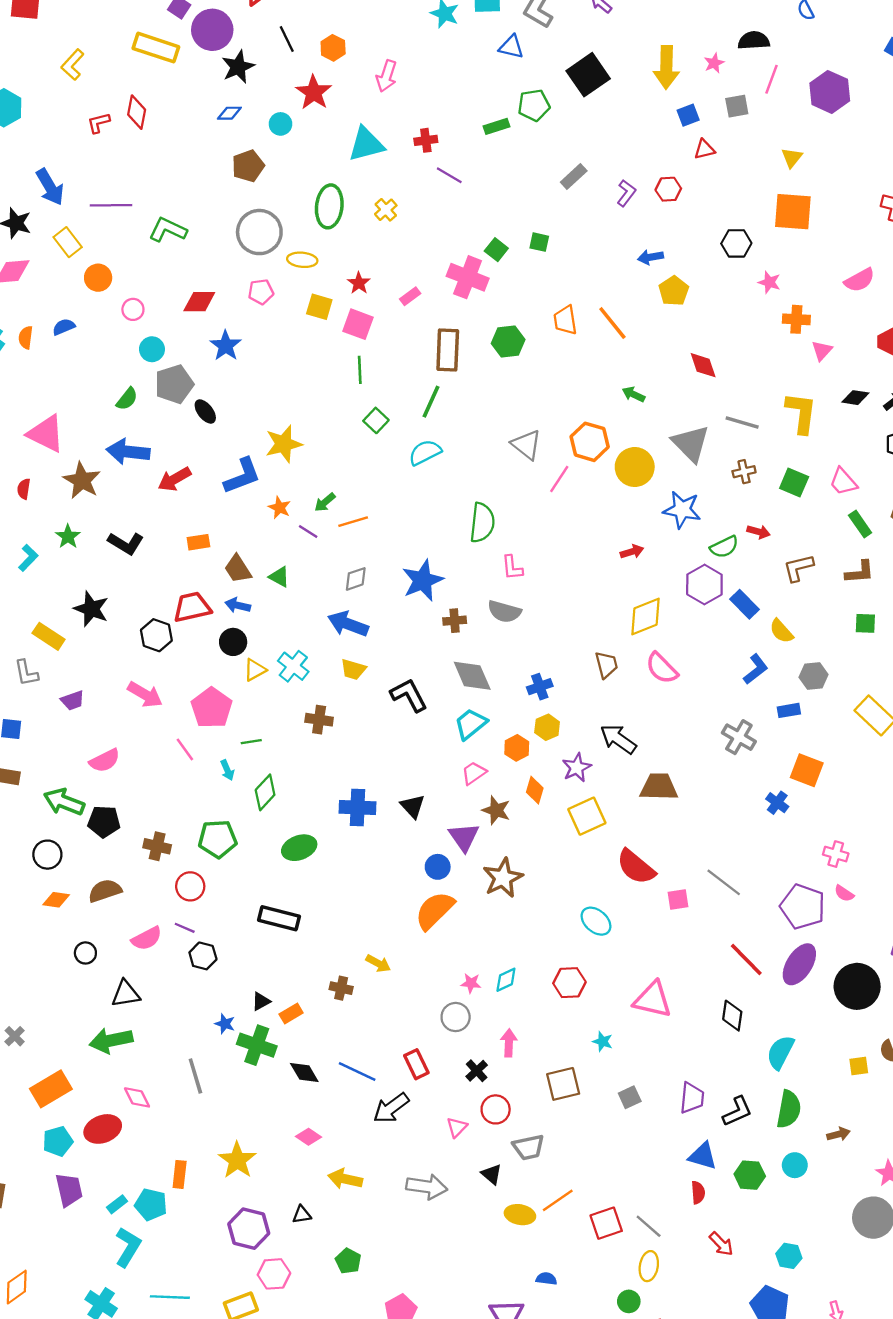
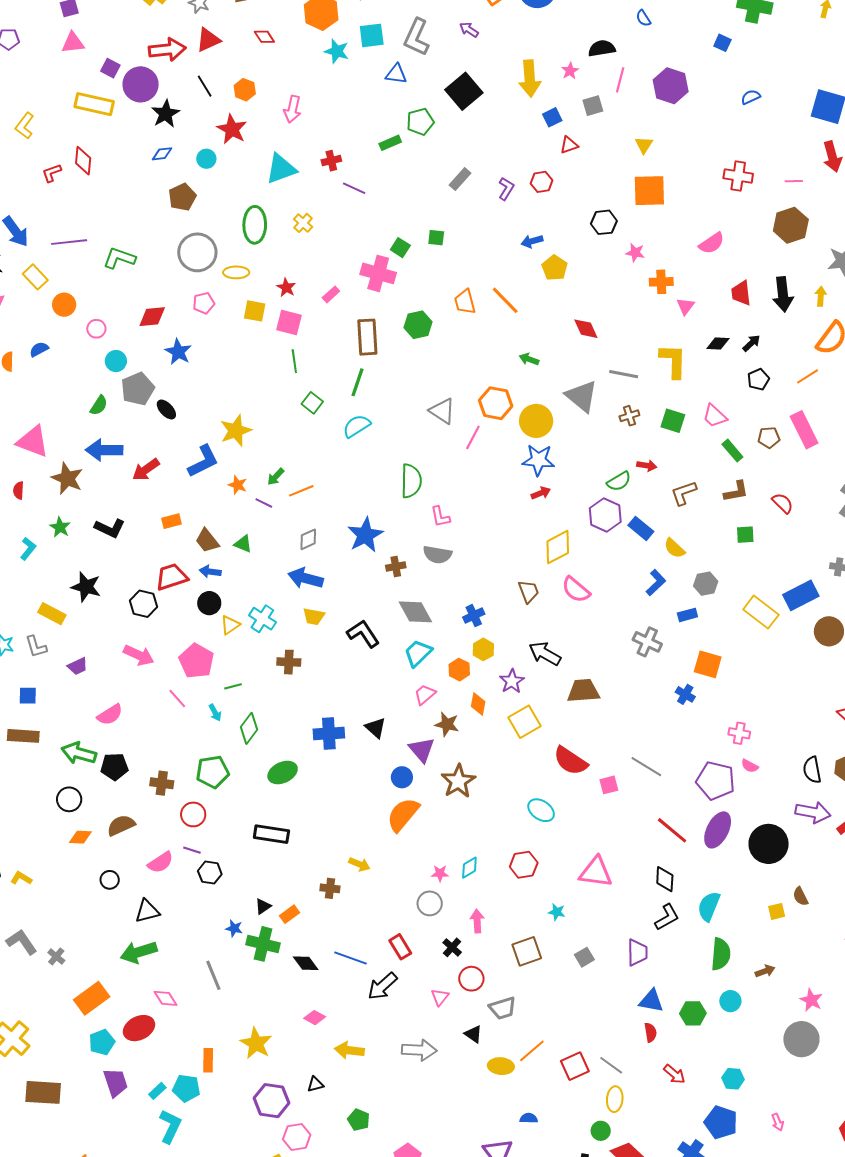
blue star: (682, 510) -> (538, 460), moved
black L-shape: (737, 1111) -> (667, 917), moved

